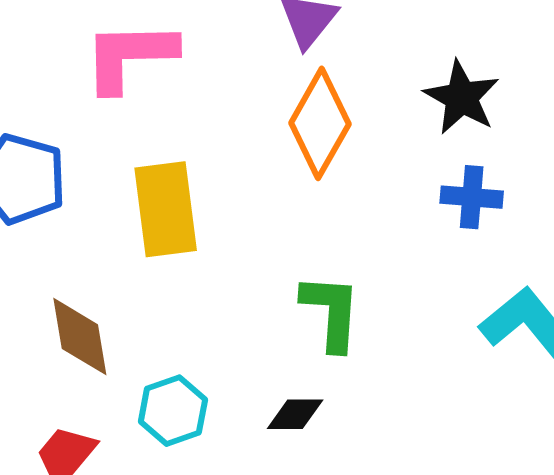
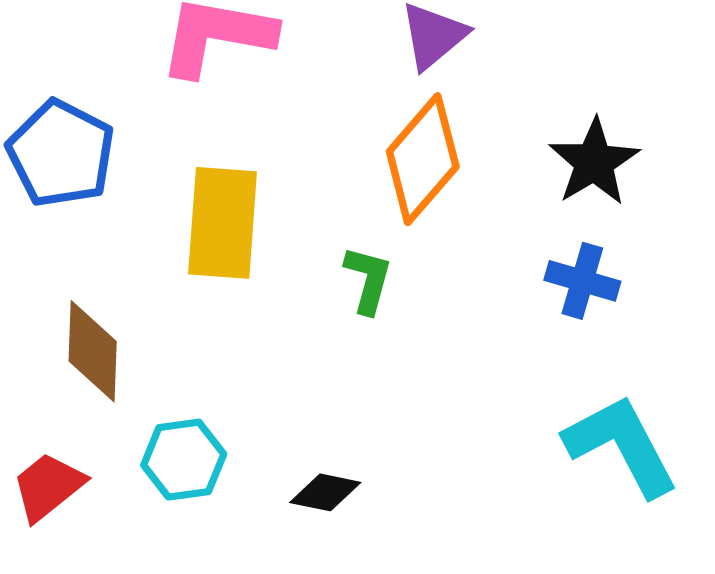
green L-shape: (331, 312) -> (368, 280), moved, size x0.7

